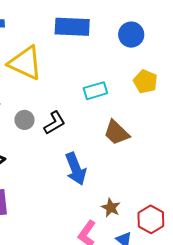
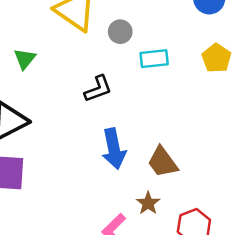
gray circle: (25, 120) -> (120, 32), moved
brown trapezoid: (117, 133) -> (163, 162), moved

